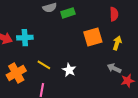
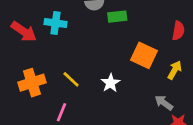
orange square: (93, 37) -> (144, 55), turned 30
cyan cross: (25, 38) -> (56, 23), moved
white star: (69, 70) -> (110, 83), moved

